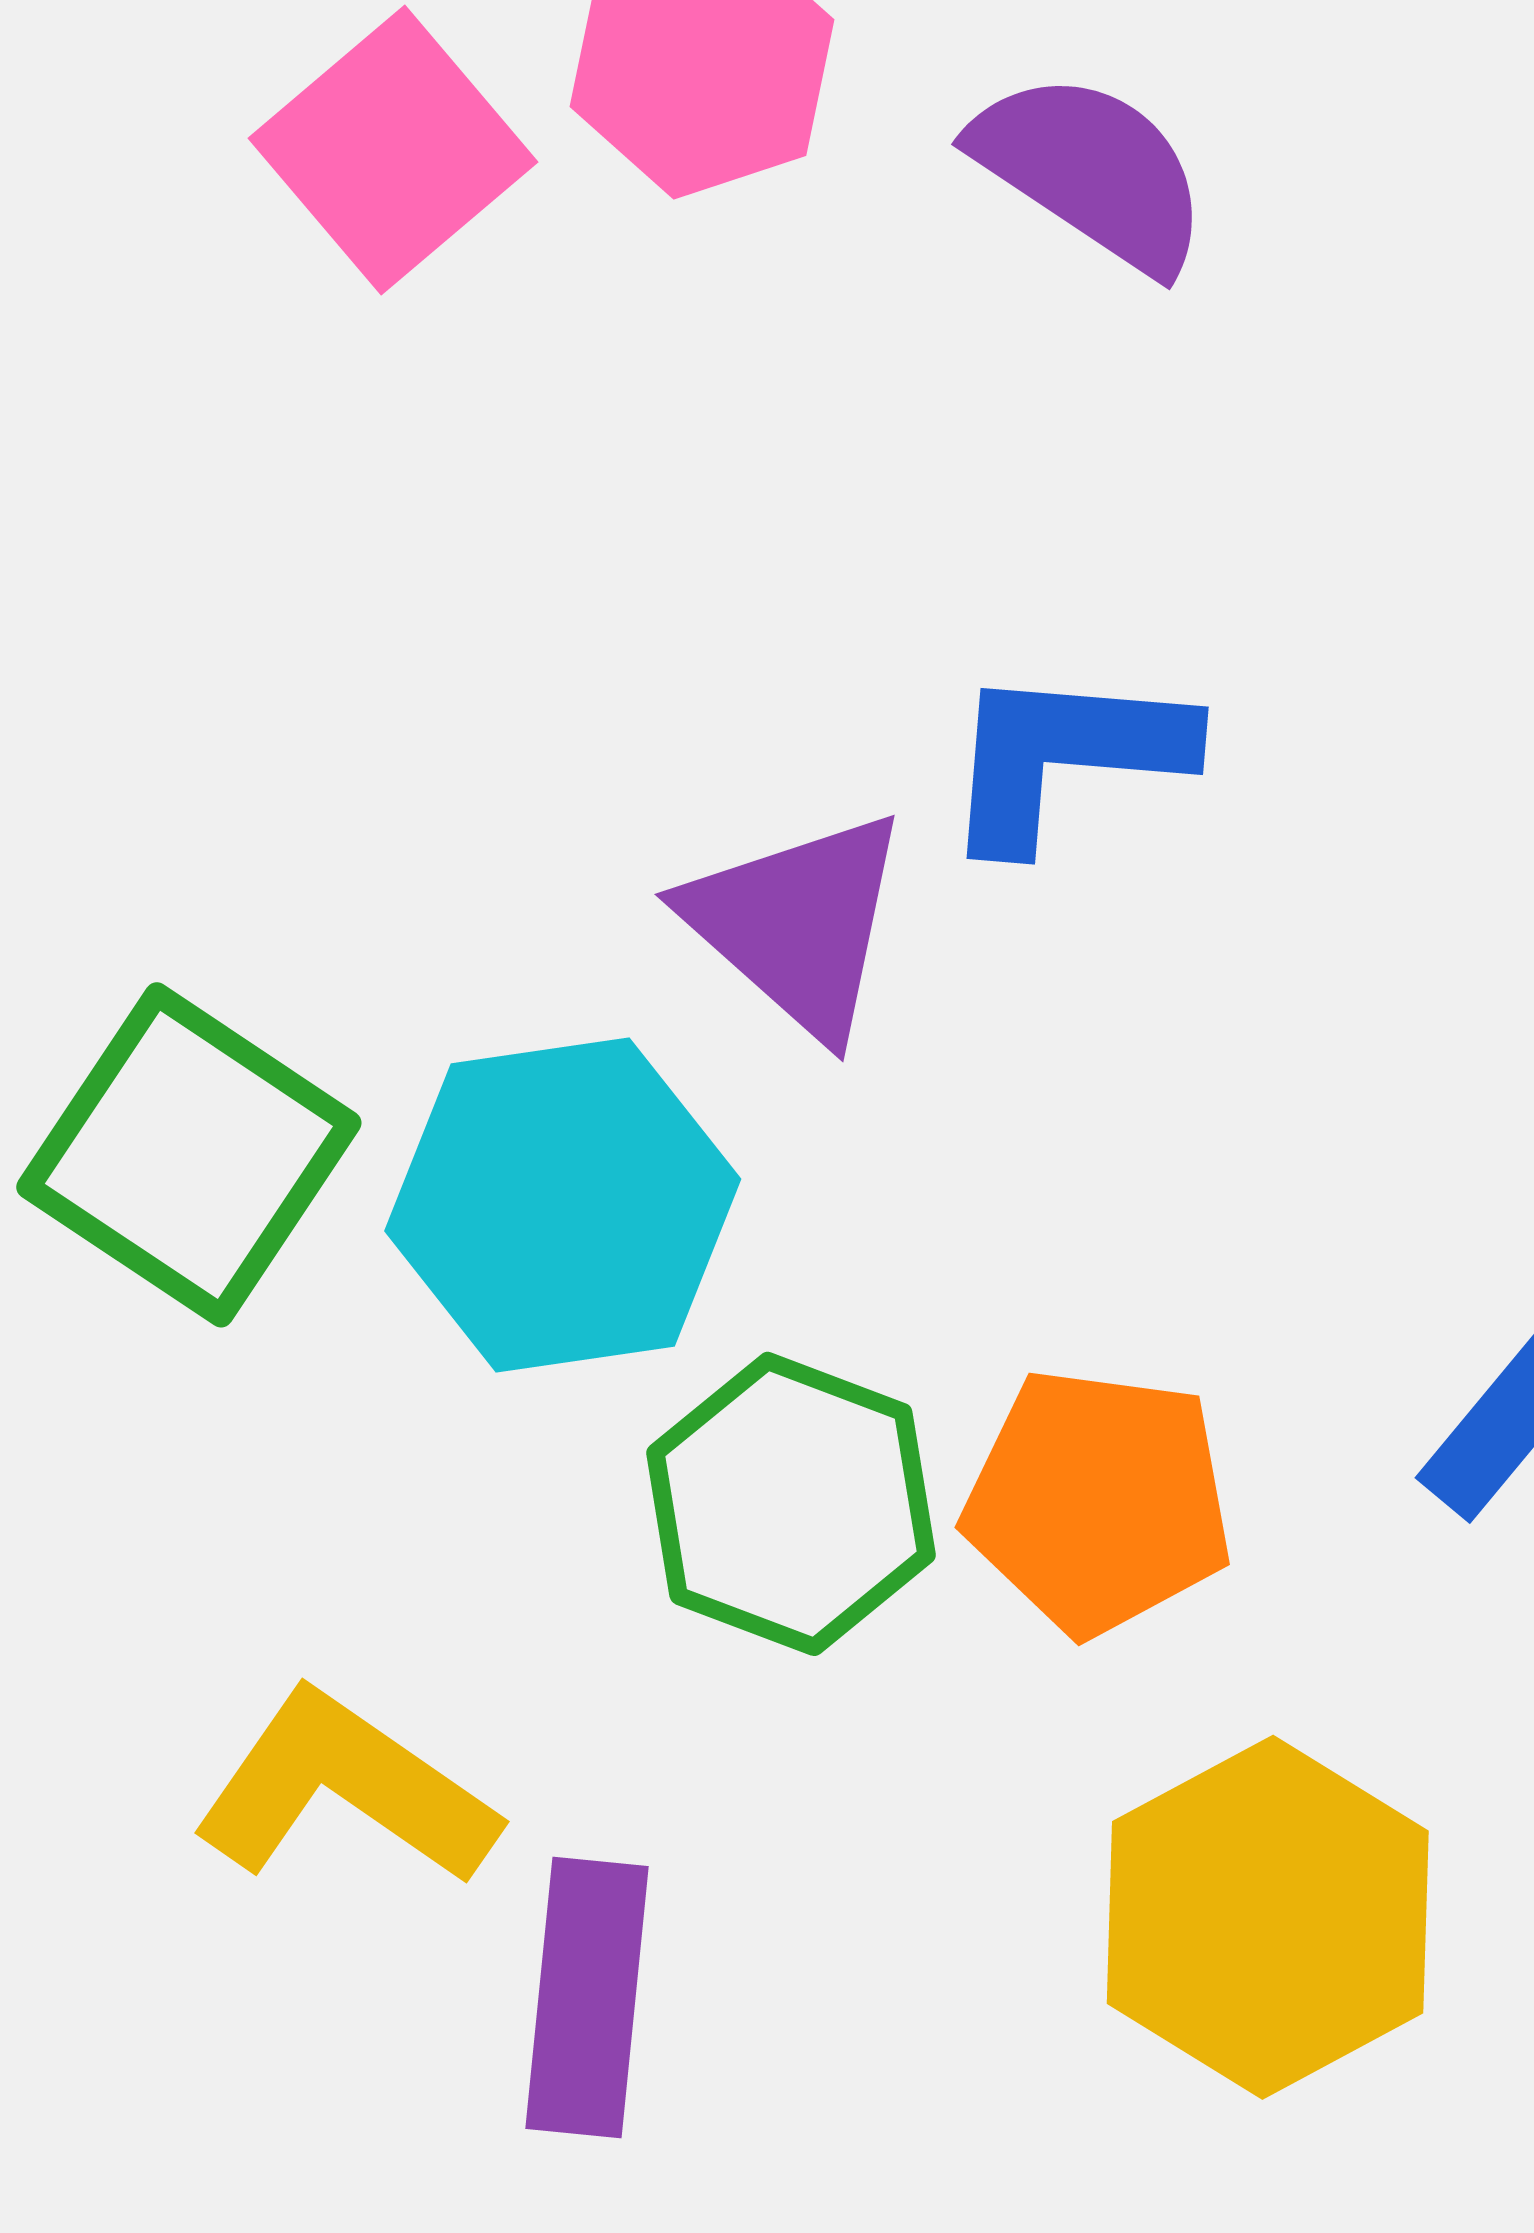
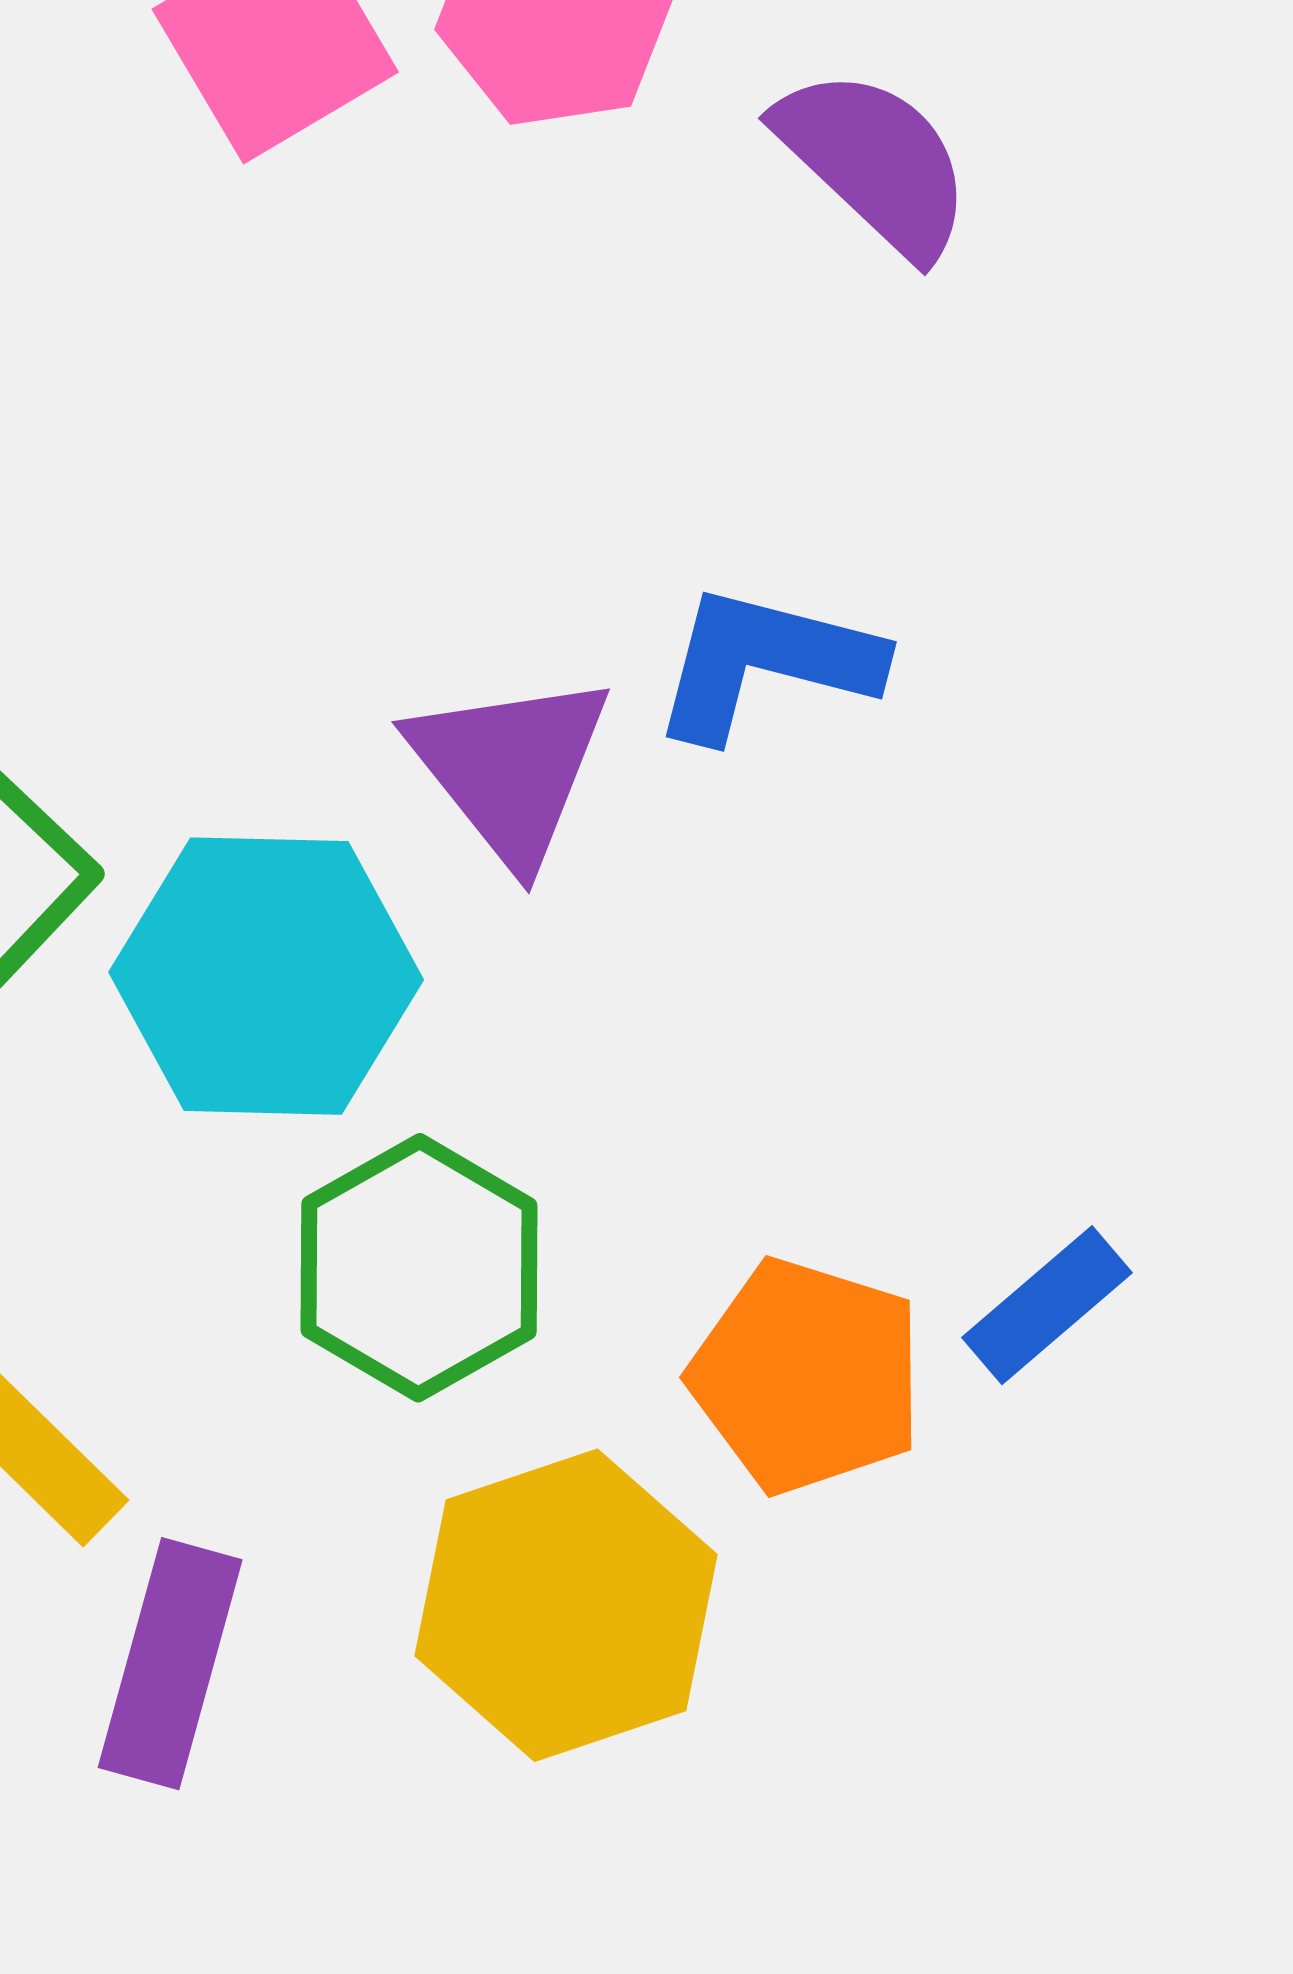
orange pentagon: (1098, 1501) -> (807, 1376), moved
yellow hexagon: (1268, 1917) -> (566, 1605), moved

